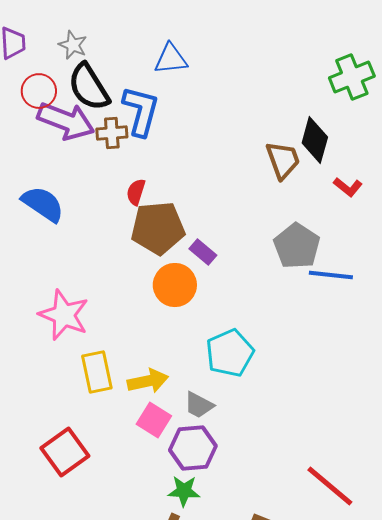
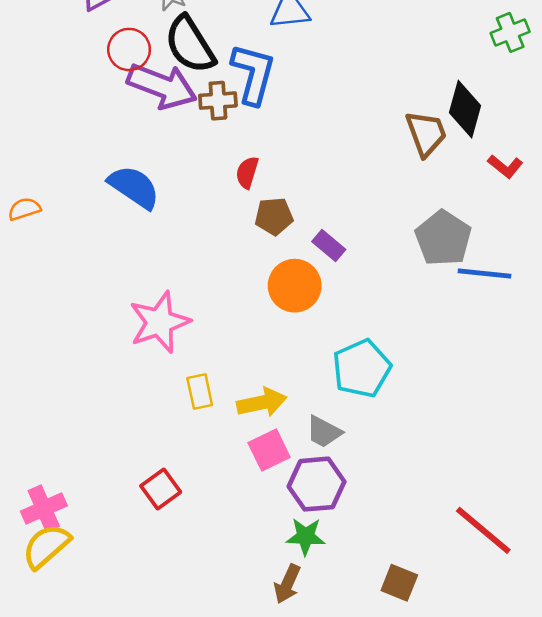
green cross: (352, 77) -> (510, 32), size x0.7
brown pentagon: (158, 228) -> (274, 216), size x0.6
pink star: (64, 315) -> (159, 322), turned 30
yellow rectangle: (97, 372) -> (200, 392), size x0.7
pink square: (154, 420) -> (269, 450), turned 32
red square: (65, 452) -> (161, 489), size x0.7

